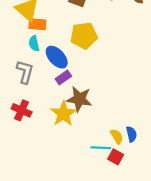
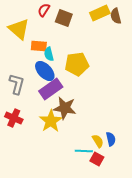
orange rectangle: (37, 24) -> (39, 46), moved
yellow pentagon: (84, 36) -> (77, 64), moved
cyan semicircle: (34, 43) -> (49, 54), moved
purple rectangle: (63, 77) -> (51, 89), size x1.6

